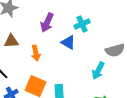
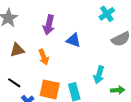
cyan cross: (82, 24) -> (107, 14), moved
cyan arrow: (98, 71) -> (99, 75), moved

